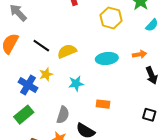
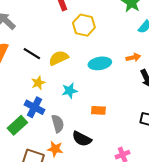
yellow hexagon: (111, 18) -> (84, 25), moved
blue cross: (28, 85) -> (35, 107), moved
gray semicircle: (63, 115) -> (58, 124), turned -30

